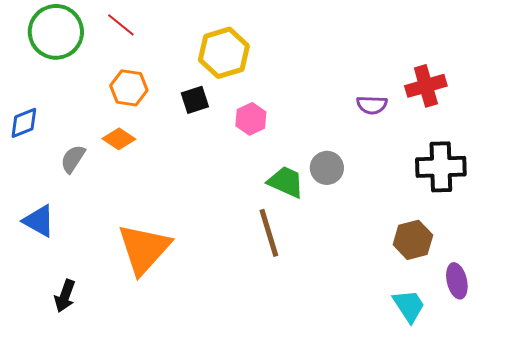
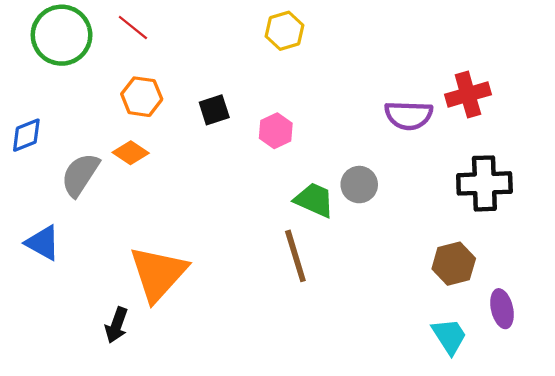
yellow hexagon: (224, 53) -> (285, 31), moved, size x0.7
purple semicircle: (372, 105) -> (409, 115), size x1.4
gray semicircle: (73, 159) -> (80, 175), size x1.4
black arrow: (65, 296) -> (116, 325), moved

